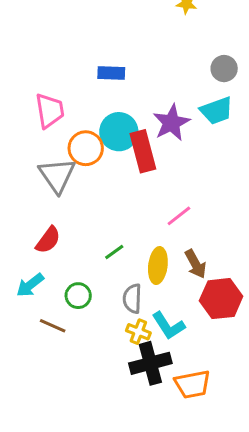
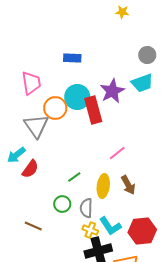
cyan arrow: (30, 285) -> (16, 155), moved
green circle: (78, 296) -> (62, 204), moved
red hexagon: (221, 299) -> (142, 231), moved

